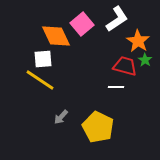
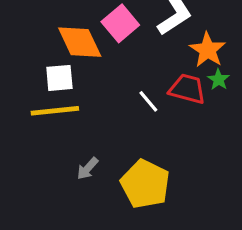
yellow line: (40, 80) -> (55, 111), turned -40
white line: (116, 87) -> (148, 101), moved, turned 49

